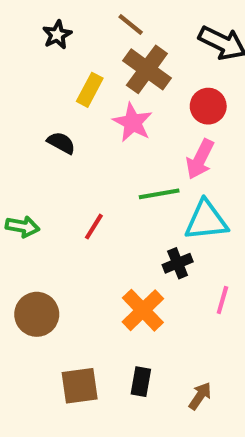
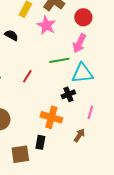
orange cross: (143, 310) -> (51, 117), turned -30
black rectangle: (141, 382) -> (40, 142), moved
brown arrow: (200, 396) -> (79, 135), moved

